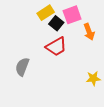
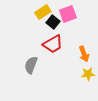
orange arrow: (89, 32) -> (84, 54), moved
gray semicircle: (22, 67) -> (31, 65), moved

